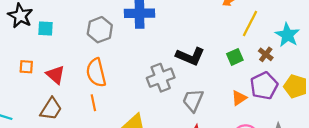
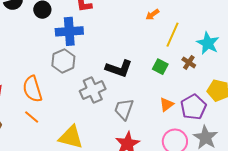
gray hexagon: (100, 30) -> (63, 61), moved
green square: (235, 57) -> (160, 67), turned -35
purple pentagon: (264, 86) -> (193, 107), moved
orange line: (93, 103) -> (32, 117), turned -35

